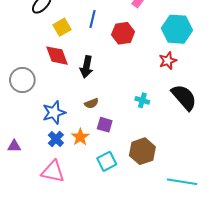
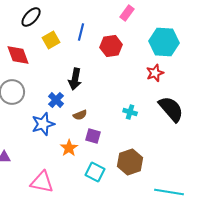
red diamond: (57, 56) -> (18, 55), moved
blue cross: (56, 139) -> (56, 100), moved
cyan square: (107, 161) -> (95, 172), turned -36

